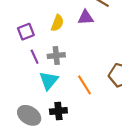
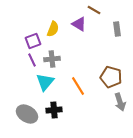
purple triangle: (86, 18) -> (79, 24), turned 35
purple square: (26, 32) -> (33, 41), moved

